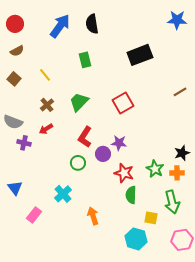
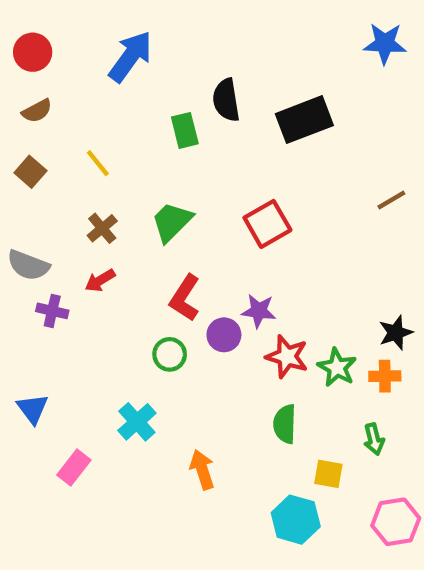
black semicircle: (92, 24) -> (226, 100), moved
red star: (124, 173) -> (287, 357), moved
green arrow: (172, 202) -> (374, 439), size x0.6

